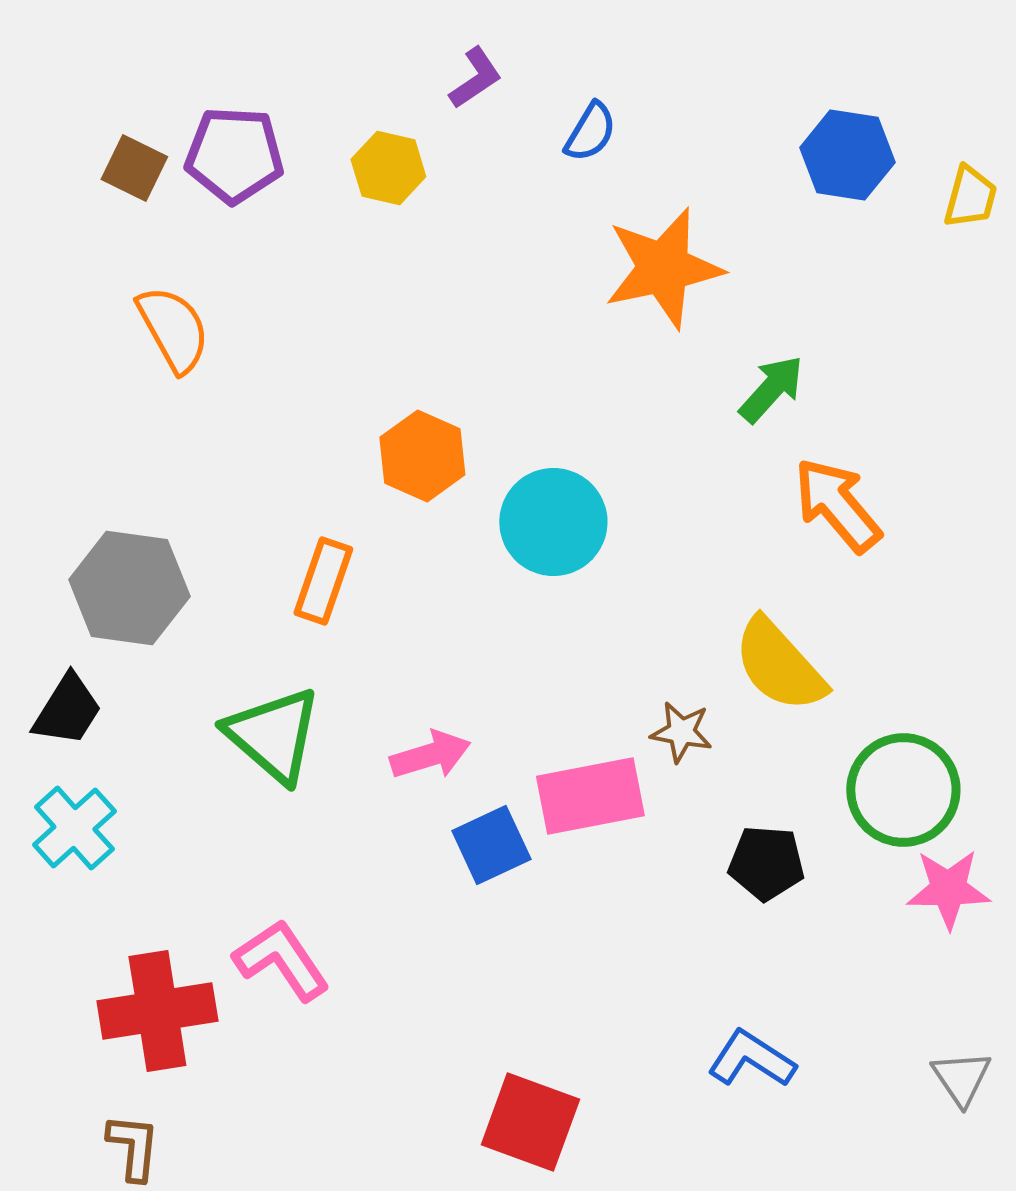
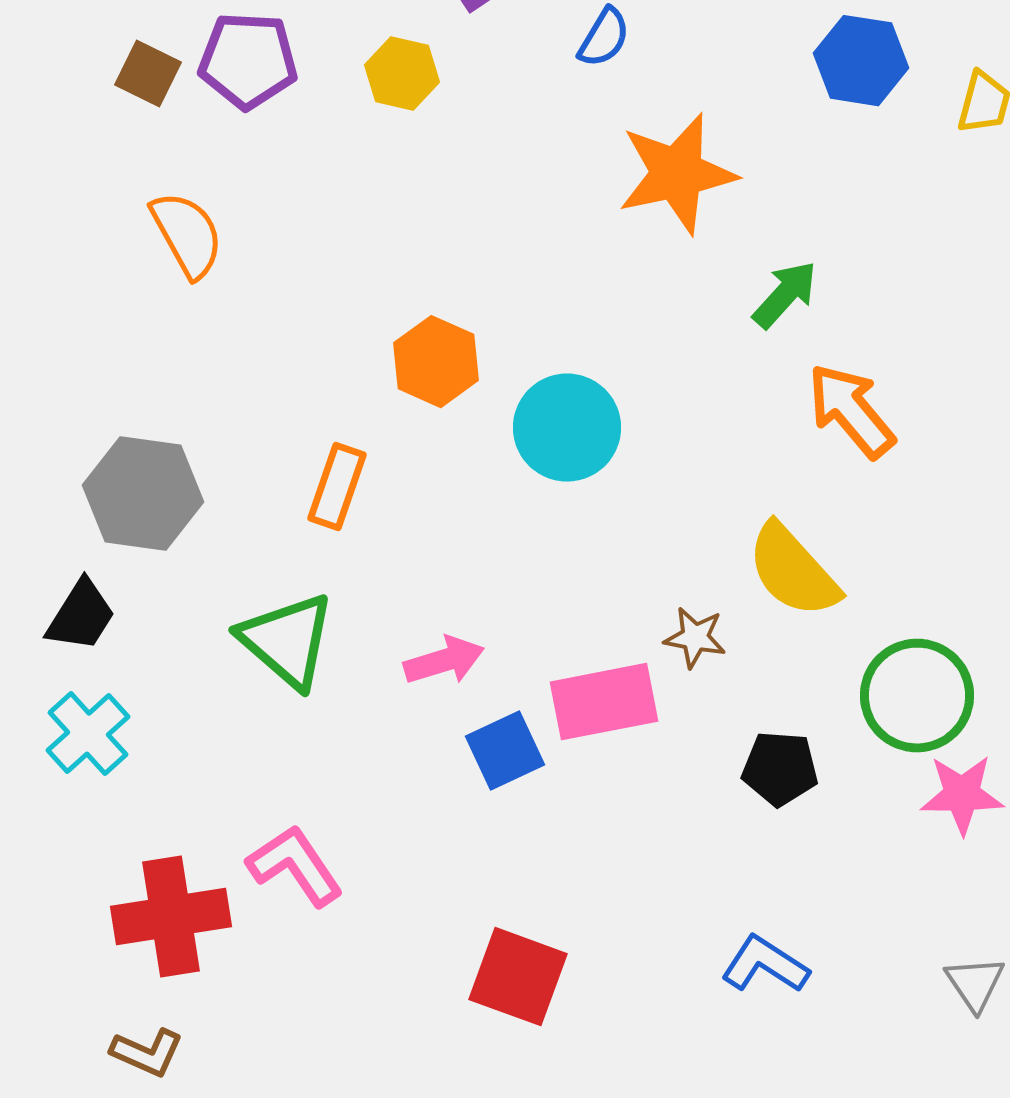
red square: (530, 1122) -> (518, 977), moved
brown L-shape: (133, 1147) -> (147, 1053), turned 108

